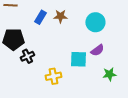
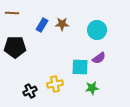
black cross: (27, 56) -> (30, 91), moved
green star: (109, 74) -> (92, 88), moved

